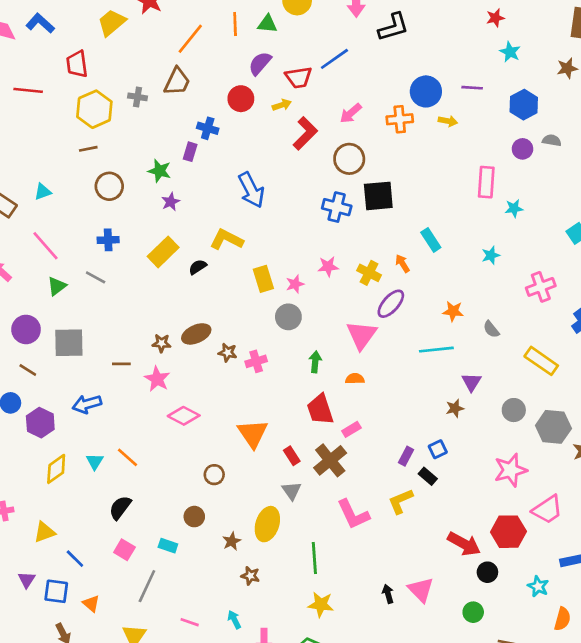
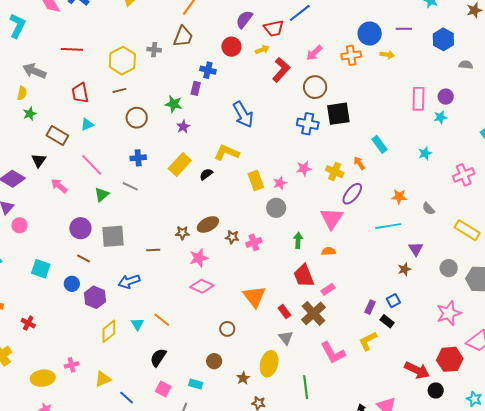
red trapezoid: (77, 64) -> (80, 93), moved
purple circle: (523, 149) -> (446, 97), moved
pink star: (157, 379) -> (199, 258), moved, turned 30

